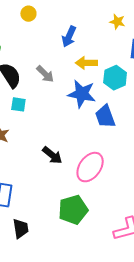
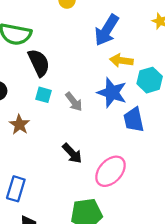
blue arrow: (69, 37) -> (107, 30), size x1.4
gray arrow: (45, 74) -> (74, 102), moved

